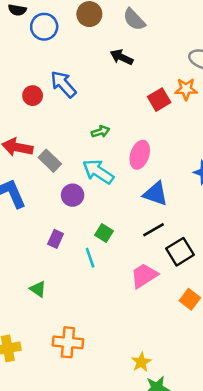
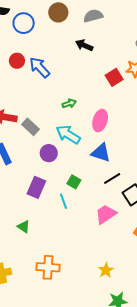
gray semicircle: (134, 20) -> (93, 16), turned 120
red circle: (33, 96) -> (17, 61), moved
blue triangle: (156, 194) -> (101, 153), moved
purple rectangle: (56, 239) -> (36, 187), size x1.5
yellow star: (141, 362) -> (106, 270), moved

